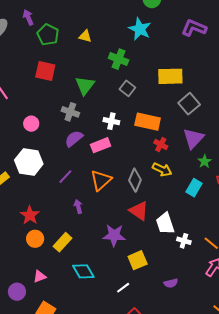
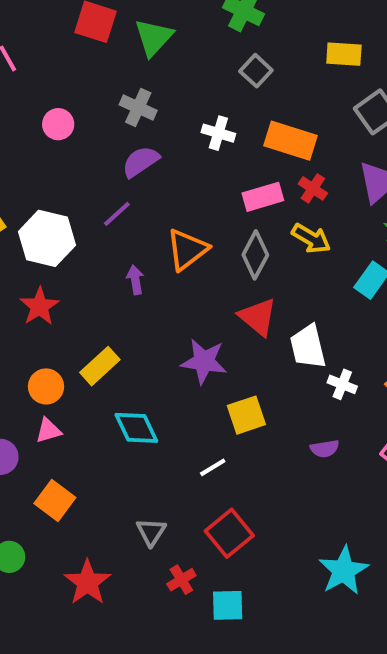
yellow rectangle: (170, 76) -> (344, 54), size x0.7
green triangle: (85, 85) -> (154, 37), moved
pink rectangle: (101, 145) -> (263, 197), moved
white hexagon: (29, 162) -> (47, 238), moved
purple line: (65, 177) -> (117, 214), moved
purple arrow: (78, 207) -> (135, 280), moved
orange circle: (35, 239) -> (46, 386), moved
purple semicircle: (171, 283) -> (325, 449), moved

